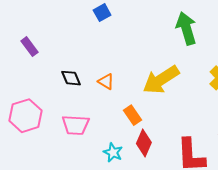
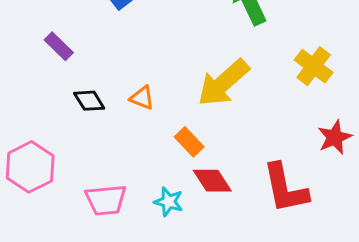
purple rectangle: (30, 47) -> (59, 46), moved
pink trapezoid: (76, 125) -> (106, 200), moved
red diamond: (144, 143) -> (212, 181), turned -48

